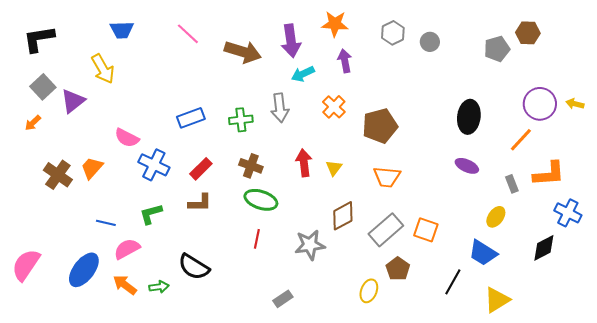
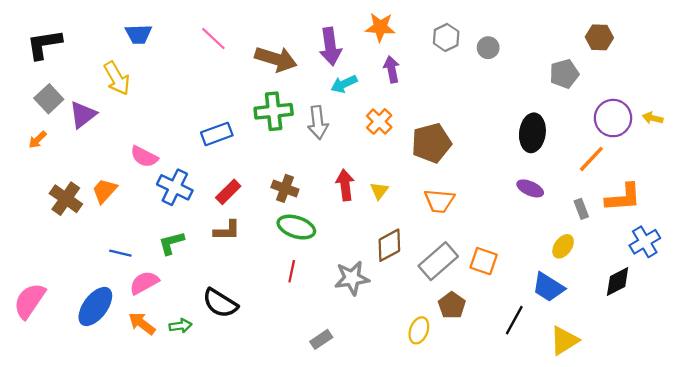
gray pentagon: (497, 49) -> (564, 74), moved
green cross: (241, 120) -> (274, 111), moved, size x1.4
blue cross: (568, 213) -> (645, 242), turned 32

